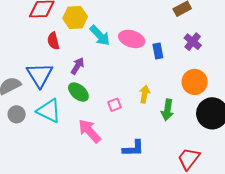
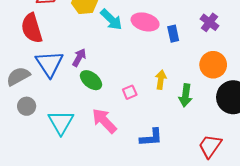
red semicircle: (53, 41) -> (32, 28), moved, size x1.6
purple arrow: (77, 66) -> (79, 57), moved
cyan triangle: (49, 111) -> (61, 122), moved, turned 36

